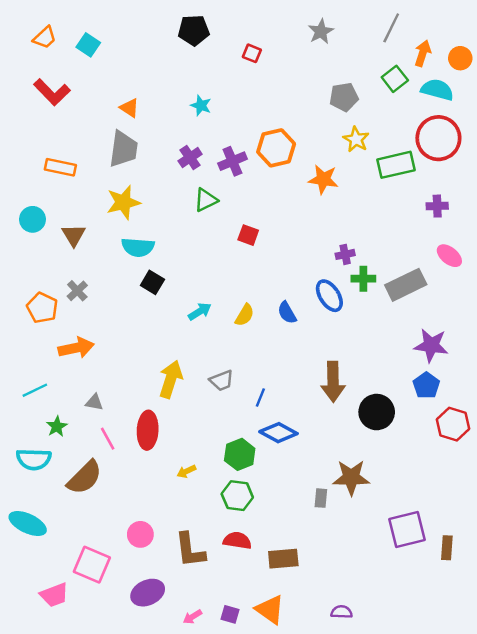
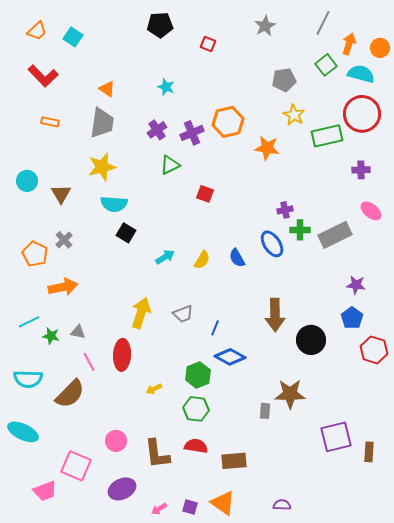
orange rectangle: (60, 167) -> (50, 122), moved, size x0.7
purple star: (431, 345) -> (356, 285), size x0.7
green star: (57, 427) -> (51, 336), moved, turned -30

